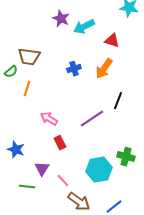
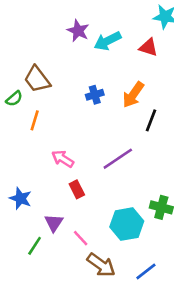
red triangle: (112, 41) -> (149, 47), moved
brown trapezoid: (29, 57) -> (37, 79), turned 45
black line: (118, 101) -> (151, 120), moved
green line: (27, 187) -> (35, 246), turned -63

